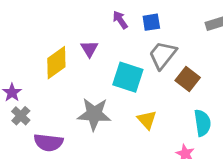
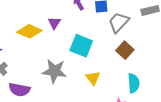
gray trapezoid: (163, 55) -> (119, 22), moved
yellow diamond: (56, 63) -> (29, 31), turned 55

